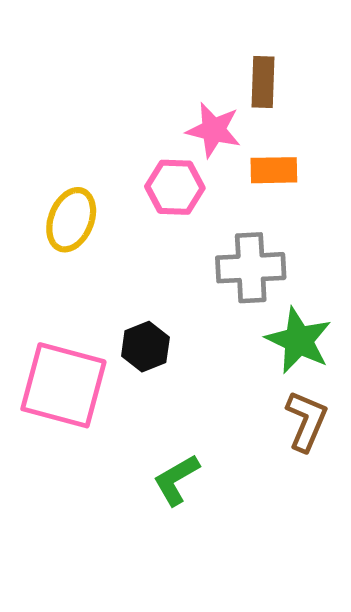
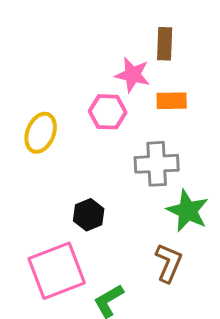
pink square: (63, 385) -> (57, 271), moved, turned -36
brown L-shape: (306, 421) -> (169, 263), moved

